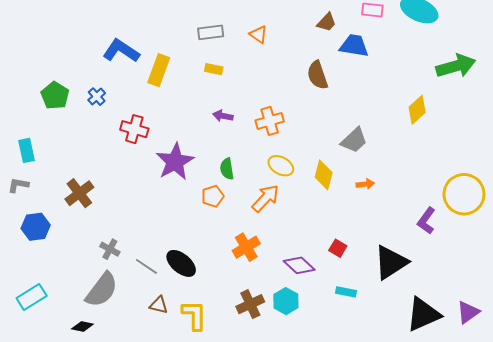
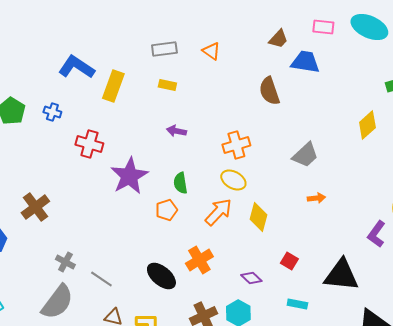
blue cross: (97, 97) -> (52, 112), turned -30
orange cross: (270, 121) -> (236, 145), moved
yellow diamond: (324, 175) -> (258, 217), moved
black triangle: (391, 262) -> (341, 275), turned 39
black ellipse: (181, 263) -> (161, 276), moved
purple diamond: (299, 265) -> (251, 278), size x0.7

